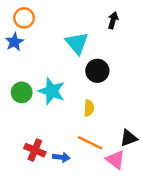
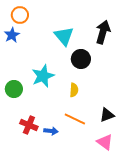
black arrow: (113, 20) -> (103, 32), moved, size x1.6
cyan star: (52, 91) -> (43, 76), turned 30
green circle: (22, 92) -> (14, 89), moved
pink triangle: (115, 160) -> (105, 142), moved

